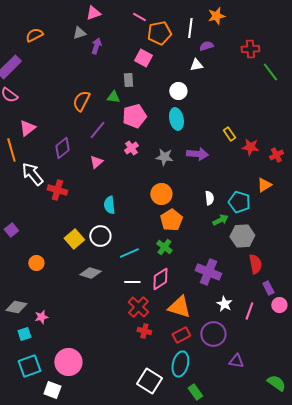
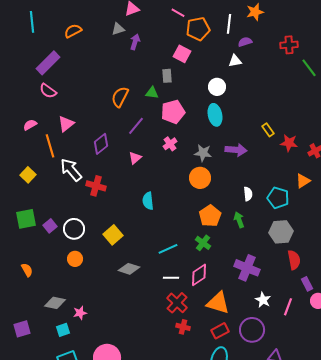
orange circle: (161, 194) -> (200, 178), moved
green arrow: (220, 220) -> (239, 220), moved, turned -84
white circle: (100, 236) -> (74, 229), moved

